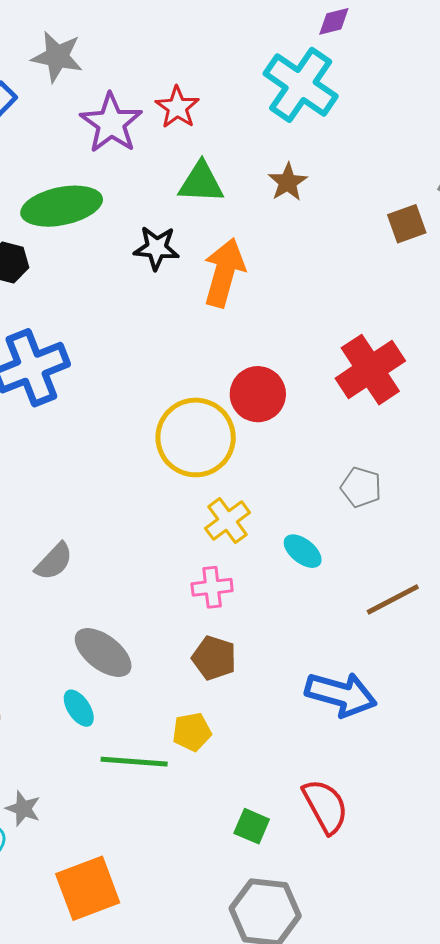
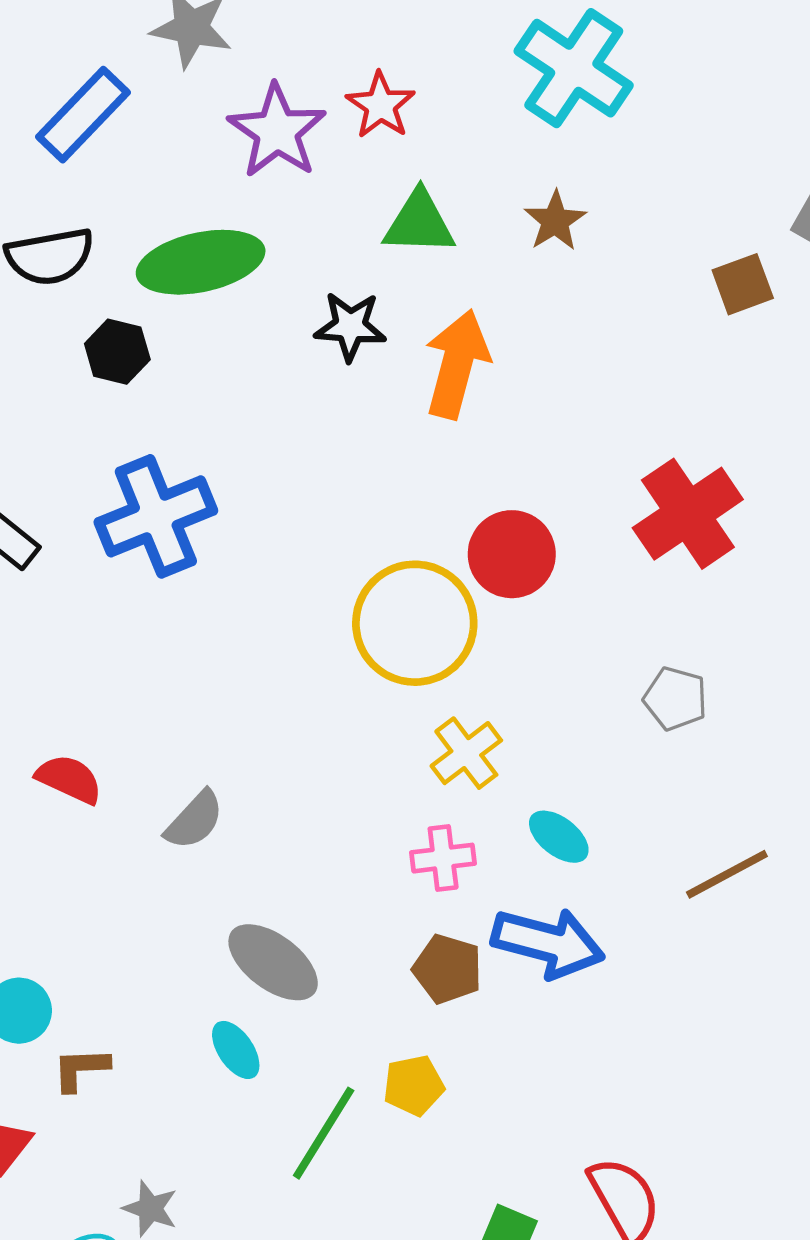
cyan ellipse: (303, 551) -> (559, 837), moved
blue arrow: (341, 694) -> (548, 943), moved
green line: (134, 762) -> (324, 1133), turned -62

